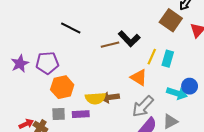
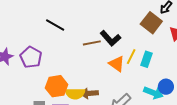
purple pentagon: (47, 63) -> (31, 57), turned 30
orange triangle: (139, 77) -> (117, 64), moved
orange hexagon: (62, 87) -> (56, 86), moved

